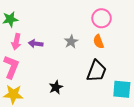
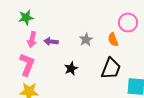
pink circle: (102, 18) -> (128, 23), moved
black star: (56, 87) -> (71, 69), moved

